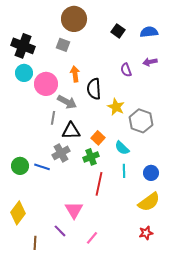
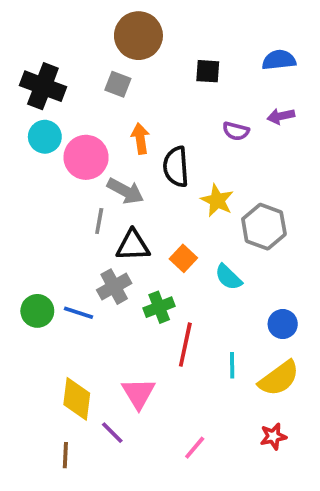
black square: (118, 31) -> (208, 71), moved, turned -32
purple semicircle: (126, 70) -> (236, 131), turned -56
green cross: (91, 157) -> (159, 307), moved
cyan line: (124, 171) -> (232, 365), moved
yellow diamond: (18, 213) -> (77, 399), moved, turned -30
pink line: (92, 238) -> (195, 448), moved

